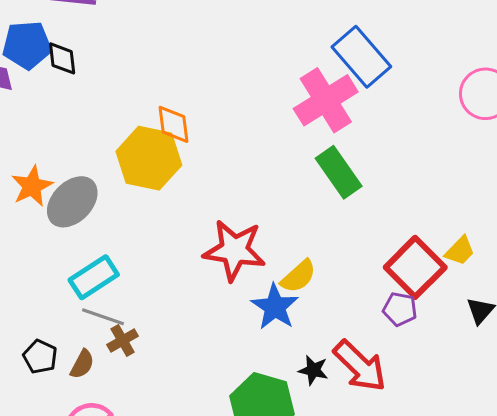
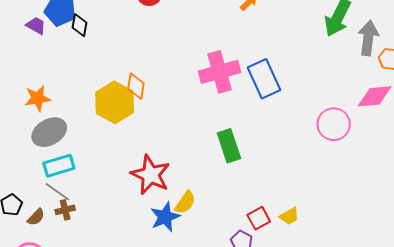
pink cross: (326, 100) -> (220, 72), moved
gray ellipse: (72, 202) -> (49, 132), moved
red square: (415, 267) -> (259, 218), size x0.6
yellow semicircle: (298, 276) -> (185, 202), turned -30

